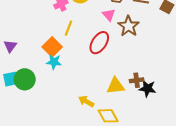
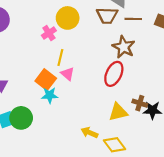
pink triangle: (109, 15) -> (68, 74), moved
red ellipse: (99, 43) -> (114, 74), moved
brown cross: (137, 80) -> (140, 103), turned 32

